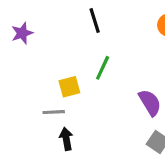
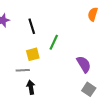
black line: (95, 21) -> (32, 26), moved

